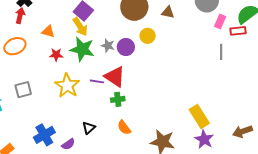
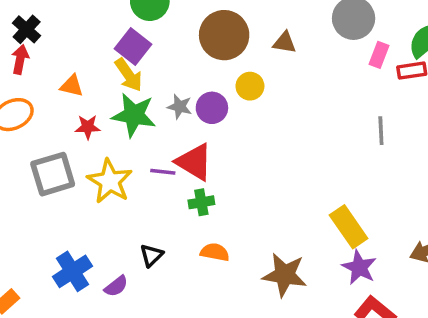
gray line: (221, 52) -> (381, 131), moved
gray square: (23, 90) -> (53, 174), moved, size x1.4
orange semicircle: (124, 127) -> (215, 252), turned 140

